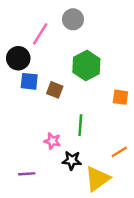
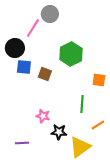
gray circle: (73, 19) -> (50, 14), moved
green line: (80, 125) -> (82, 104), moved

